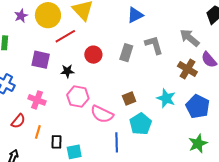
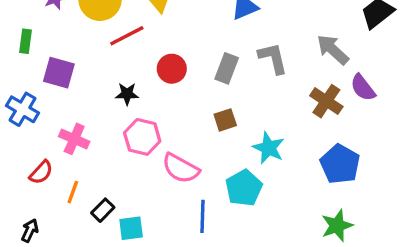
purple square: (41, 60) -> (59, 73), moved
cyan star: (166, 98) -> (268, 148), moved
brown square: (129, 99) -> (225, 120), moved
black rectangle: (57, 142) -> (103, 210), turned 40

